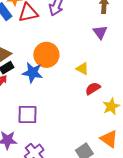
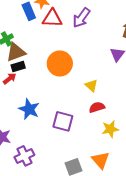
blue star: (32, 73) -> (29, 109), moved
purple square: (27, 115) -> (63, 121), moved

